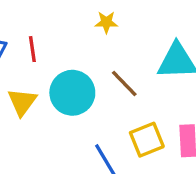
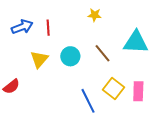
cyan circle: (72, 93) -> (70, 56), size x0.7
yellow square: (147, 140) -> (113, 89), turned -35

